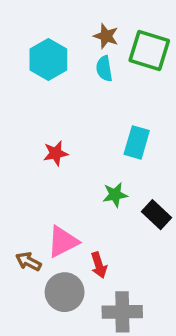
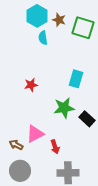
cyan hexagon: (48, 60) -> (37, 16), moved
cyan semicircle: (104, 69) -> (43, 38), moved
green star: (115, 195) -> (64, 108), size x1.5
gray circle: (65, 292) -> (20, 171), moved

